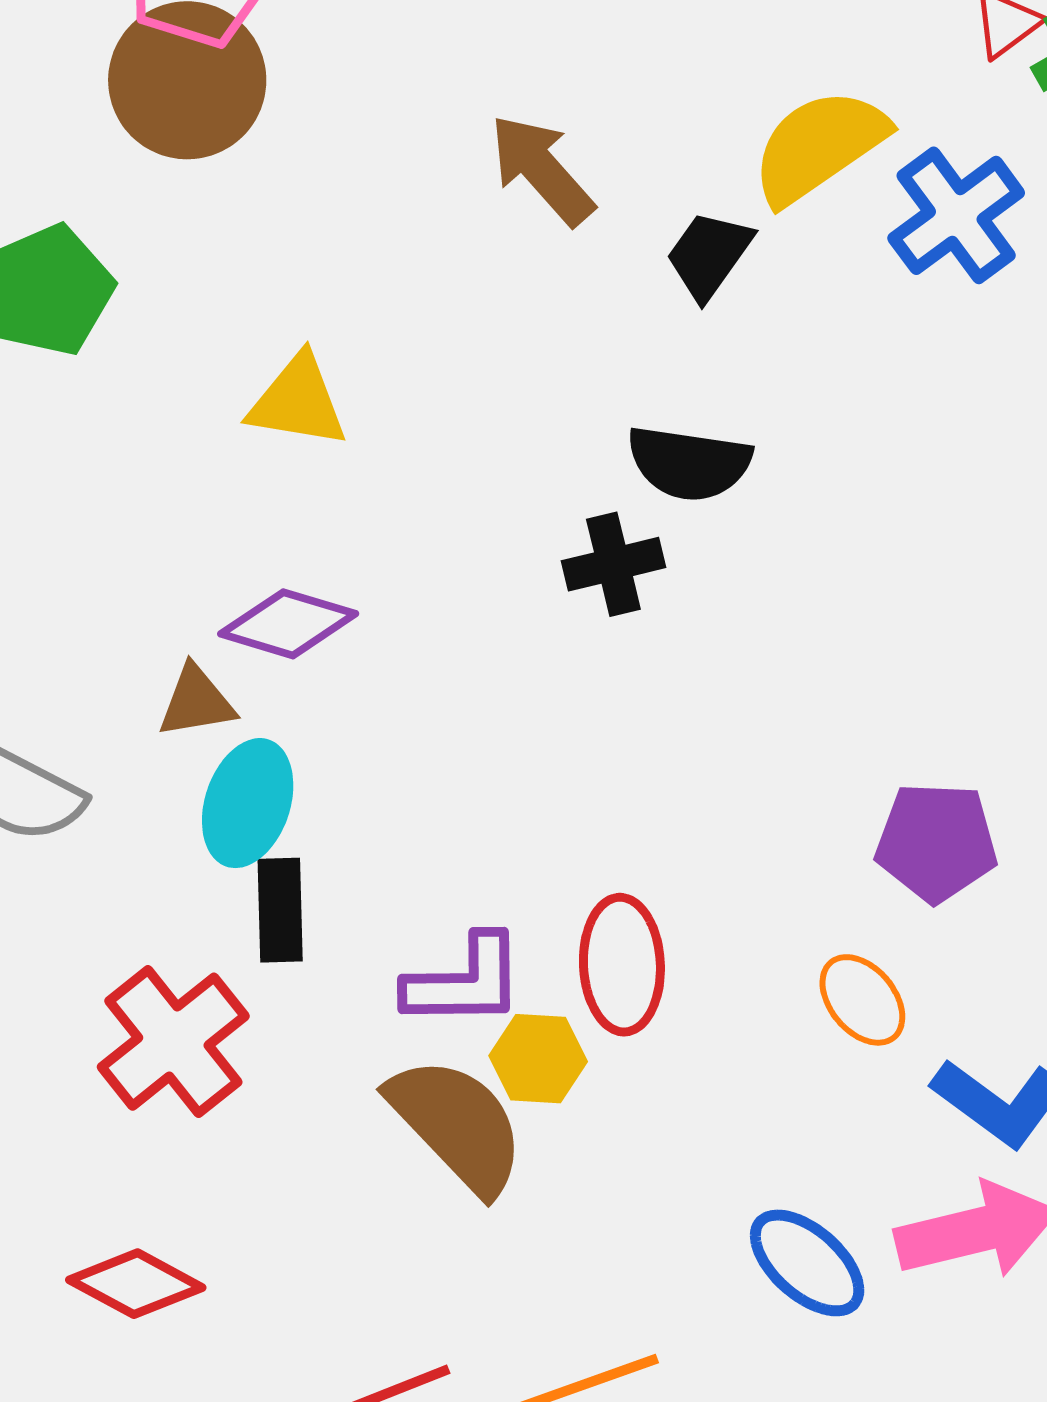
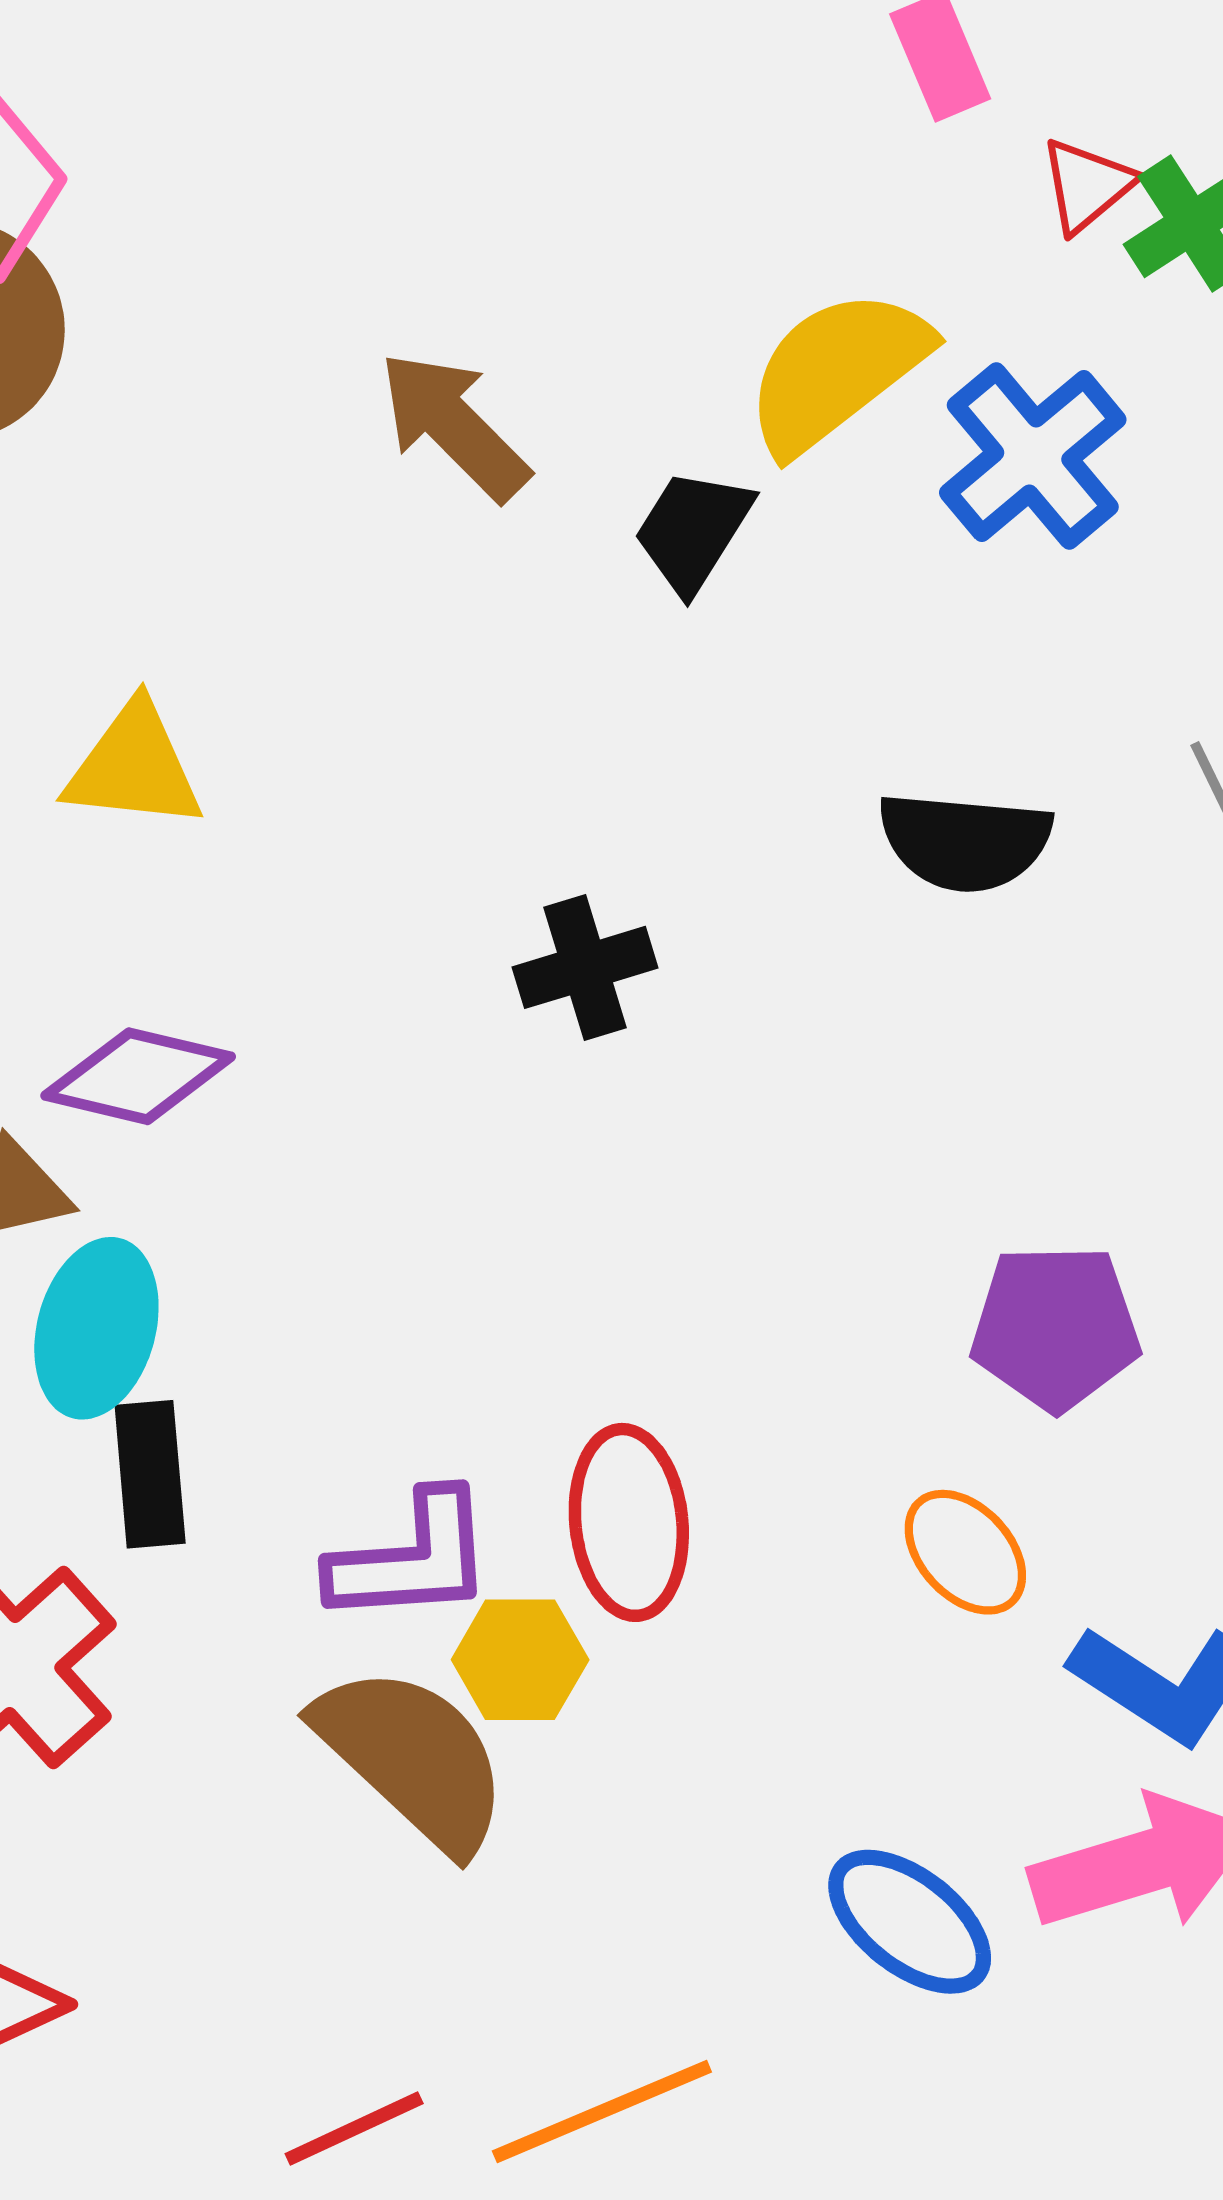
black semicircle: (689, 463) -> (965, 841), moved

